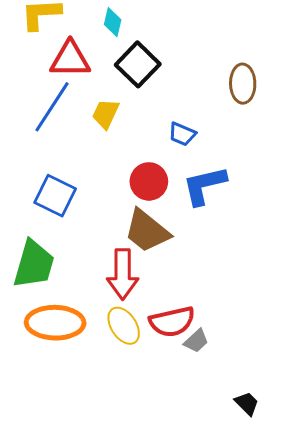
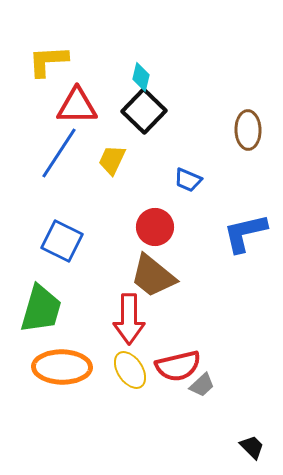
cyan diamond: (113, 22) -> (141, 77), moved
blue L-shape: (204, 185) -> (245, 233), moved

